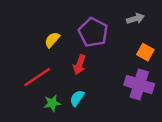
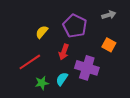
orange square: (145, 52) -> (109, 45), moved
purple cross: (139, 84) -> (87, 68), moved

